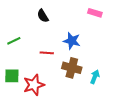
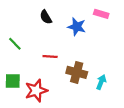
green line: (14, 41) -> (15, 44), turned 72
blue star: (72, 41) -> (77, 27), moved

